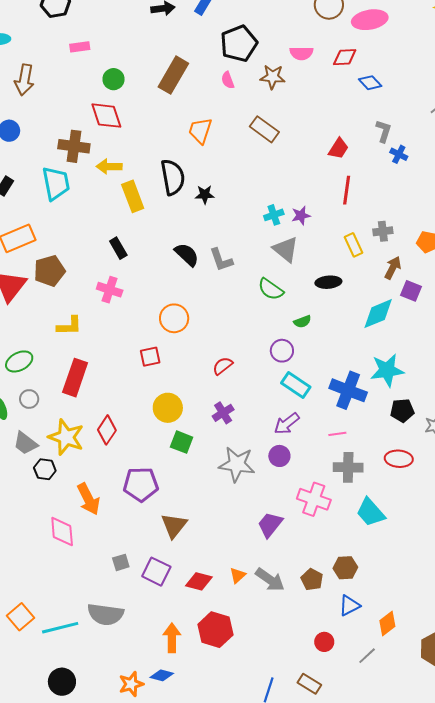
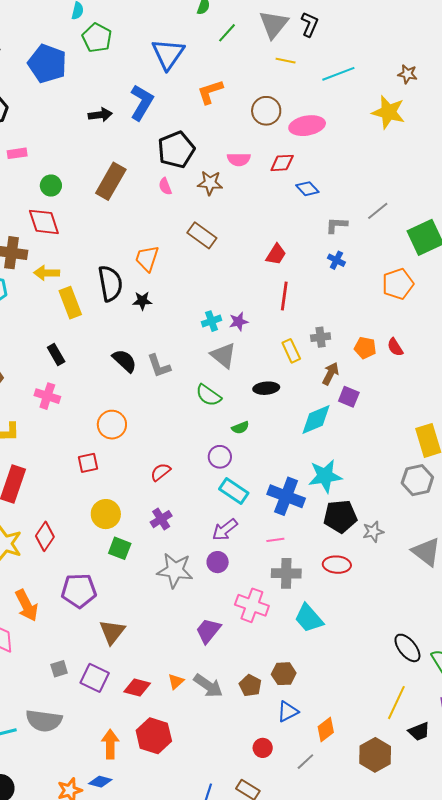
orange trapezoid: (200, 131) -> (147, 258), moved
gray L-shape: (384, 131) -> (336, 225), moved, turned -105
black pentagon: (402, 410) -> (340, 516), size x1.4

